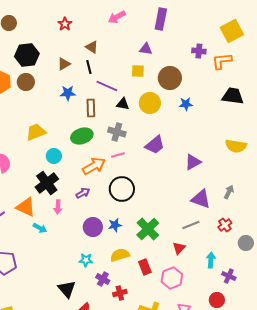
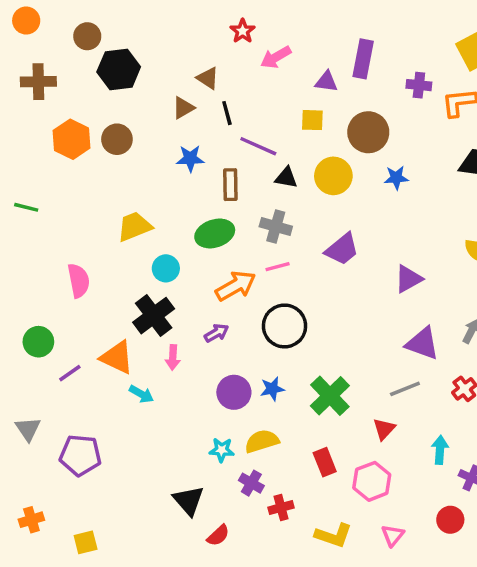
pink arrow: (117, 17) -> (276, 57), moved
purple rectangle: (161, 19) -> (363, 59), moved
red star: (65, 24) -> (243, 31), moved
brown triangle: (92, 47) -> (208, 78), moved
black hexagon: (27, 55) -> (119, 69), moved
yellow semicircle: (120, 255) -> (262, 441), moved

